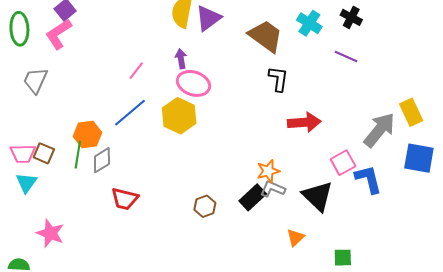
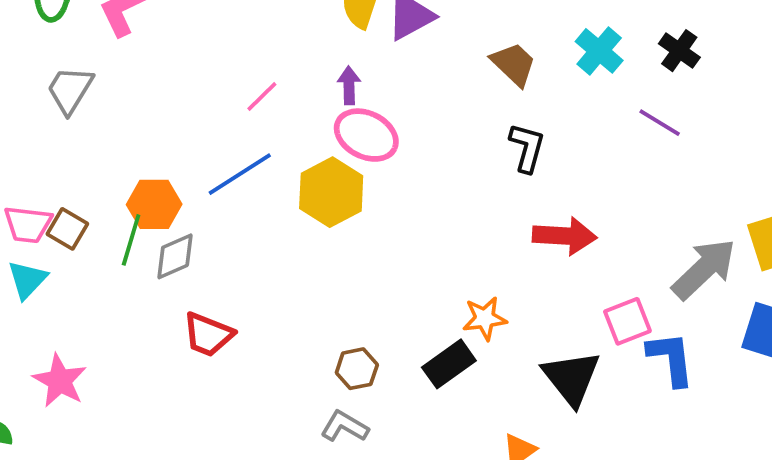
brown trapezoid: (266, 36) -> (514, 64), size x0.7
gray L-shape: (273, 189) -> (345, 426), moved

